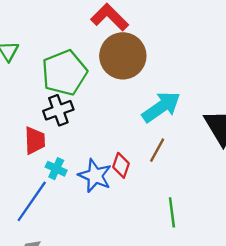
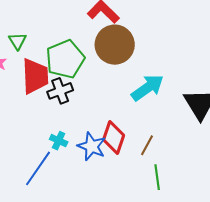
red trapezoid: (35, 140) -> (35, 76), moved, size x1.5
brown line: (157, 150) -> (147, 145), moved
red diamond: (121, 165) -> (114, 137), size x1.5

